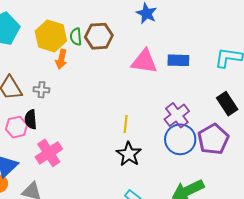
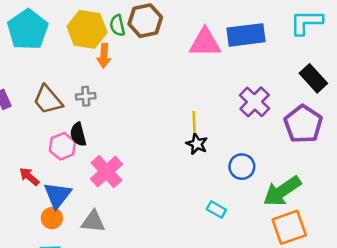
blue rectangle: (178, 60) -> (246, 35), size x1.4
blue circle: (180, 139) -> (242, 167), moved, size x0.7
black star: (129, 154) -> (197, 144), moved, size x0.7

